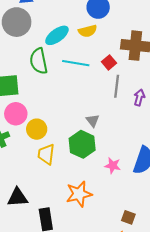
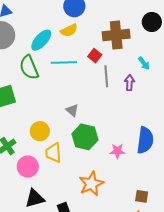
pink circle: (16, 114) -> (28, 167), moved
gray triangle: (93, 120) -> (72, 110), moved

